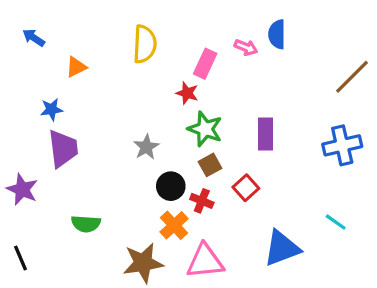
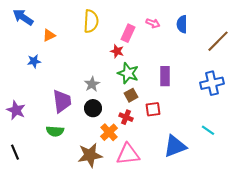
blue semicircle: (277, 34) -> (182, 24), moved
blue arrow: (34, 38) -> (23, 17), size x1.5
purple trapezoid: (63, 149) -> (62, 101), moved
black circle: (171, 186) -> (93, 108), moved
red square: (246, 188) -> (153, 109), turned 35

